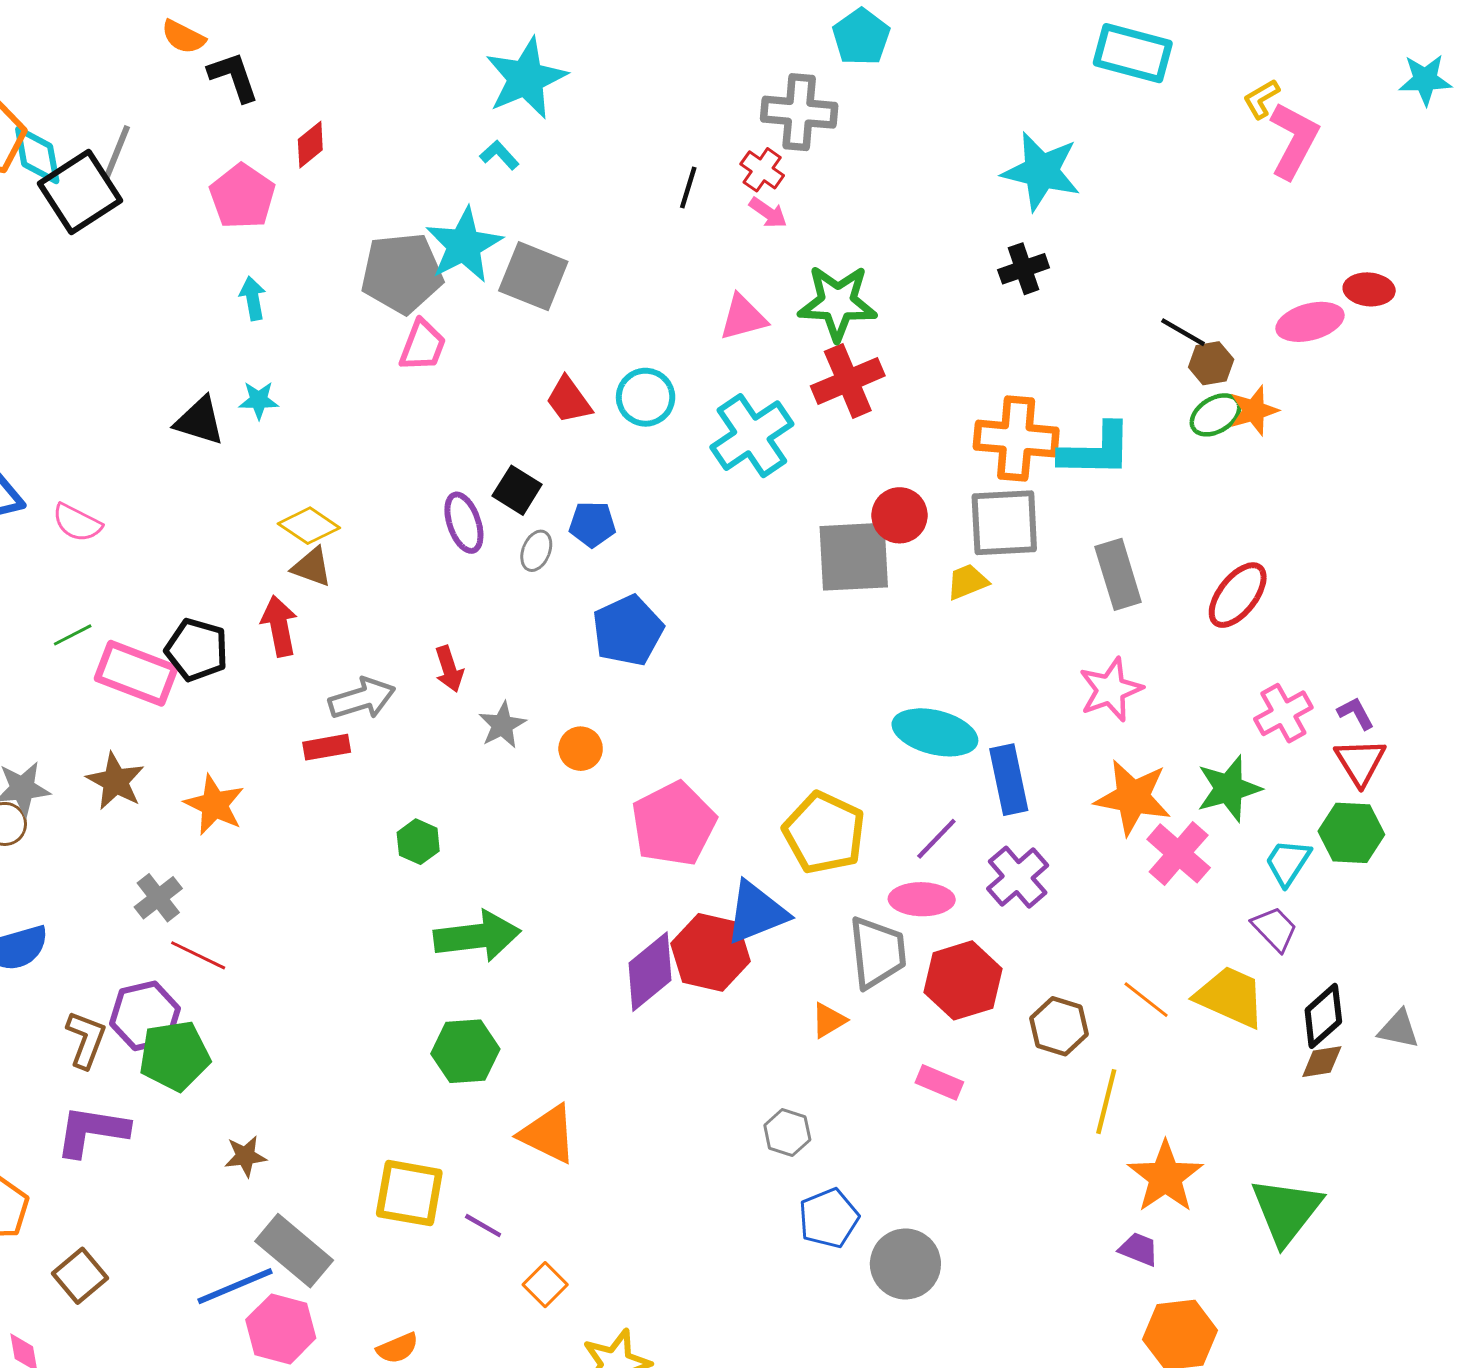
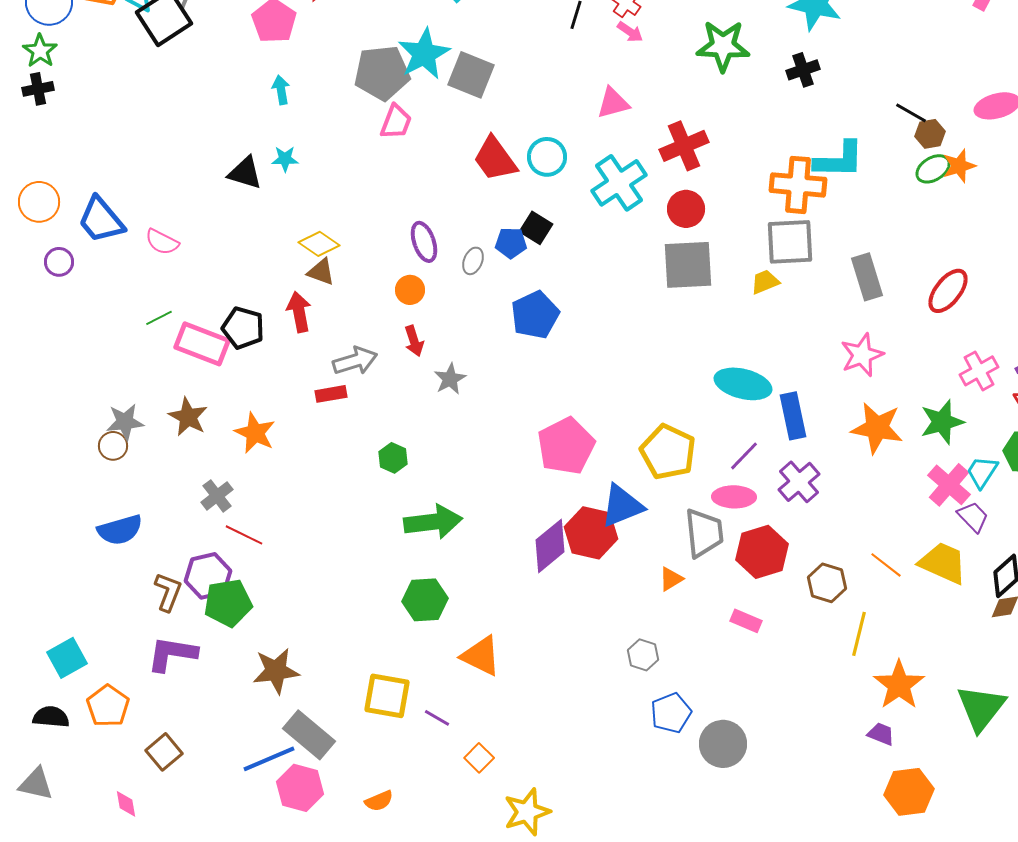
green star: (837, 303) -> (723, 46), moved
red trapezoid: (569, 400) -> (495, 159), size x1.4
cyan L-shape: (1096, 450) -> (839, 160), moved
black square: (517, 490) -> (536, 228), moved
red circle: (900, 515) -> (686, 209), moved
orange circle: (581, 749) -> (410, 290), moved
pink cross: (1179, 853) -> (949, 485), moved
brown star: (245, 1156) -> (276, 671), size x1.6

